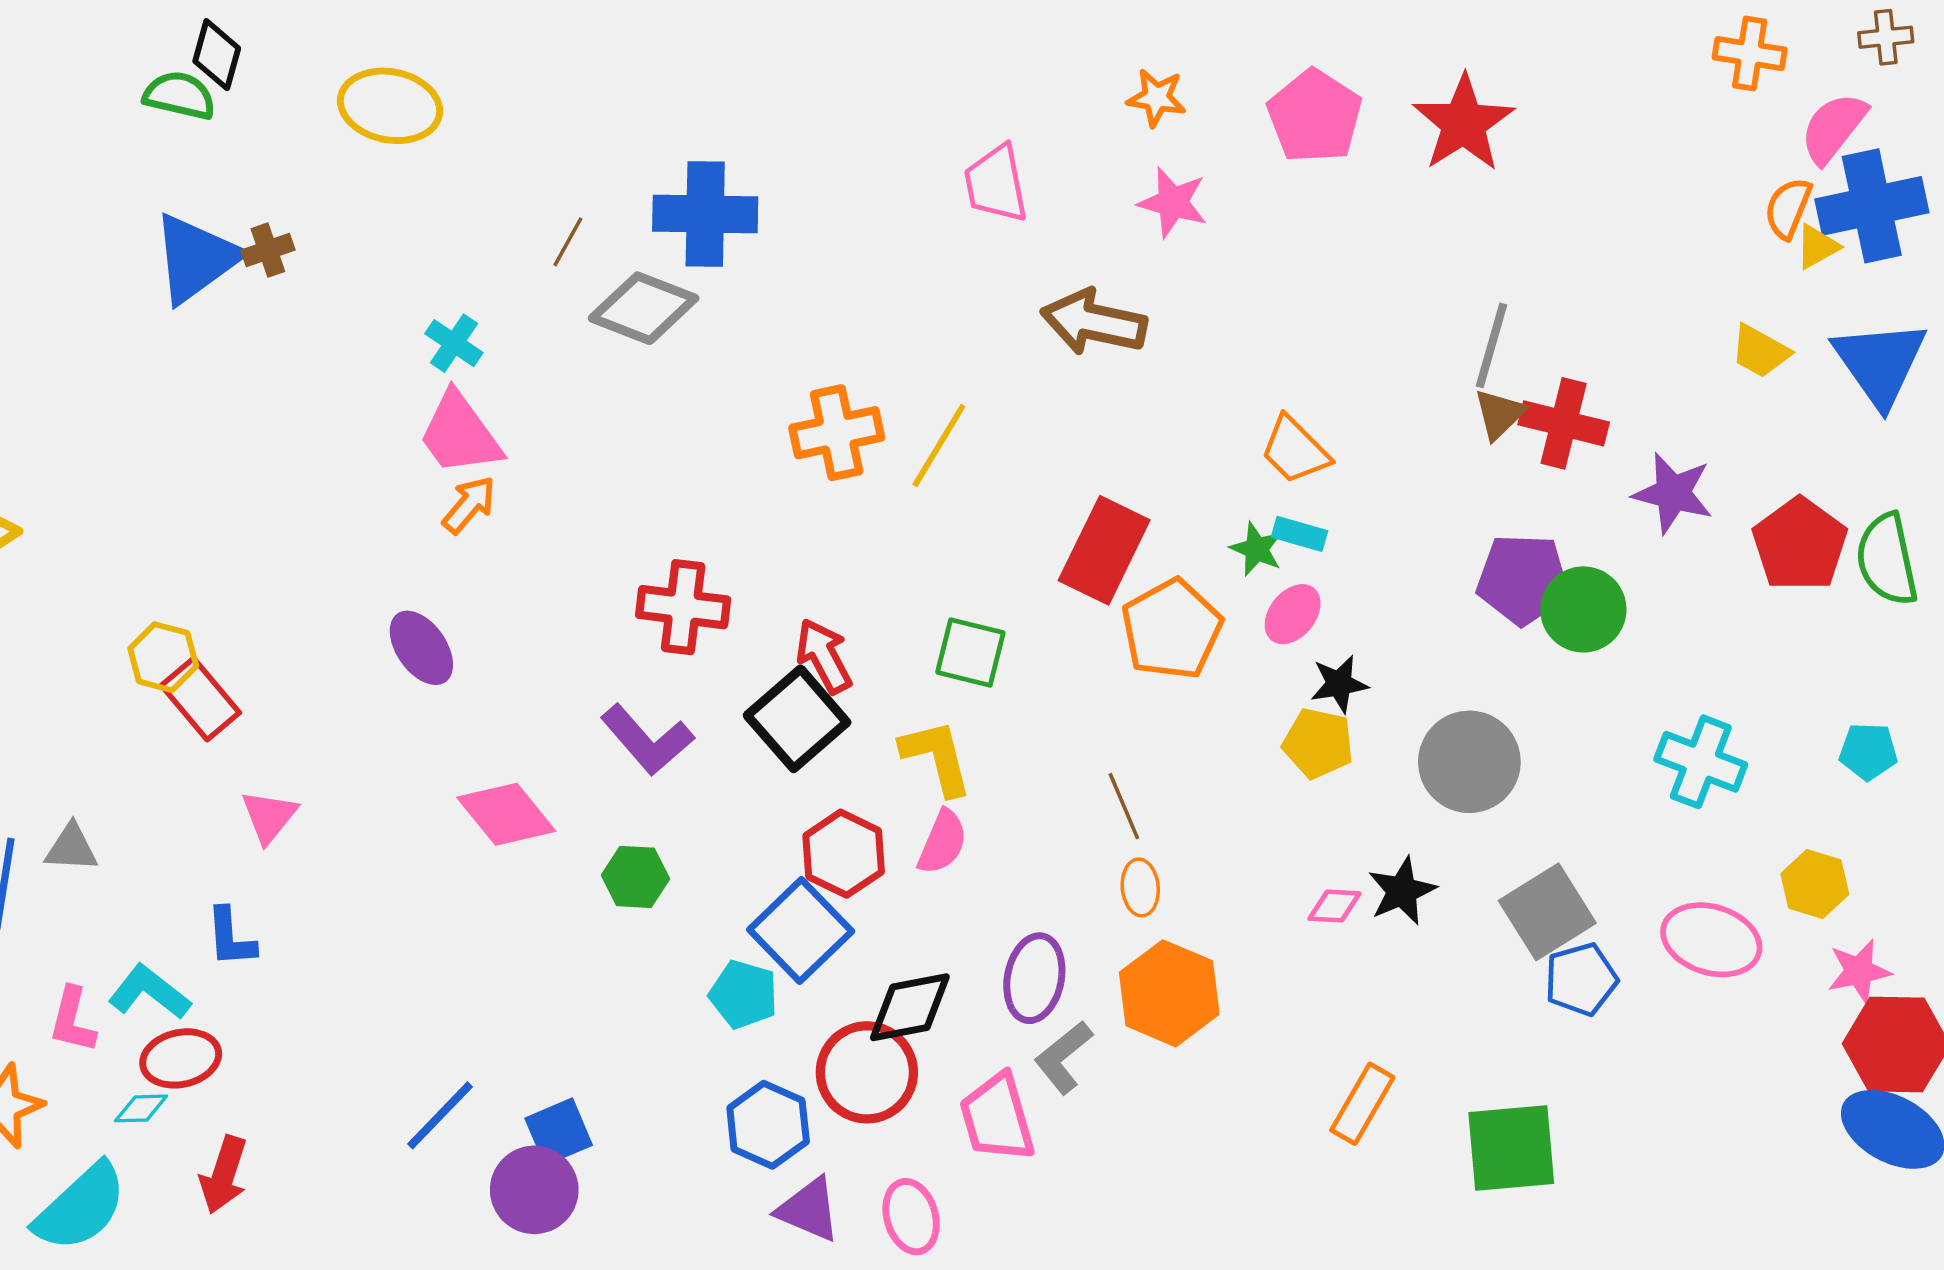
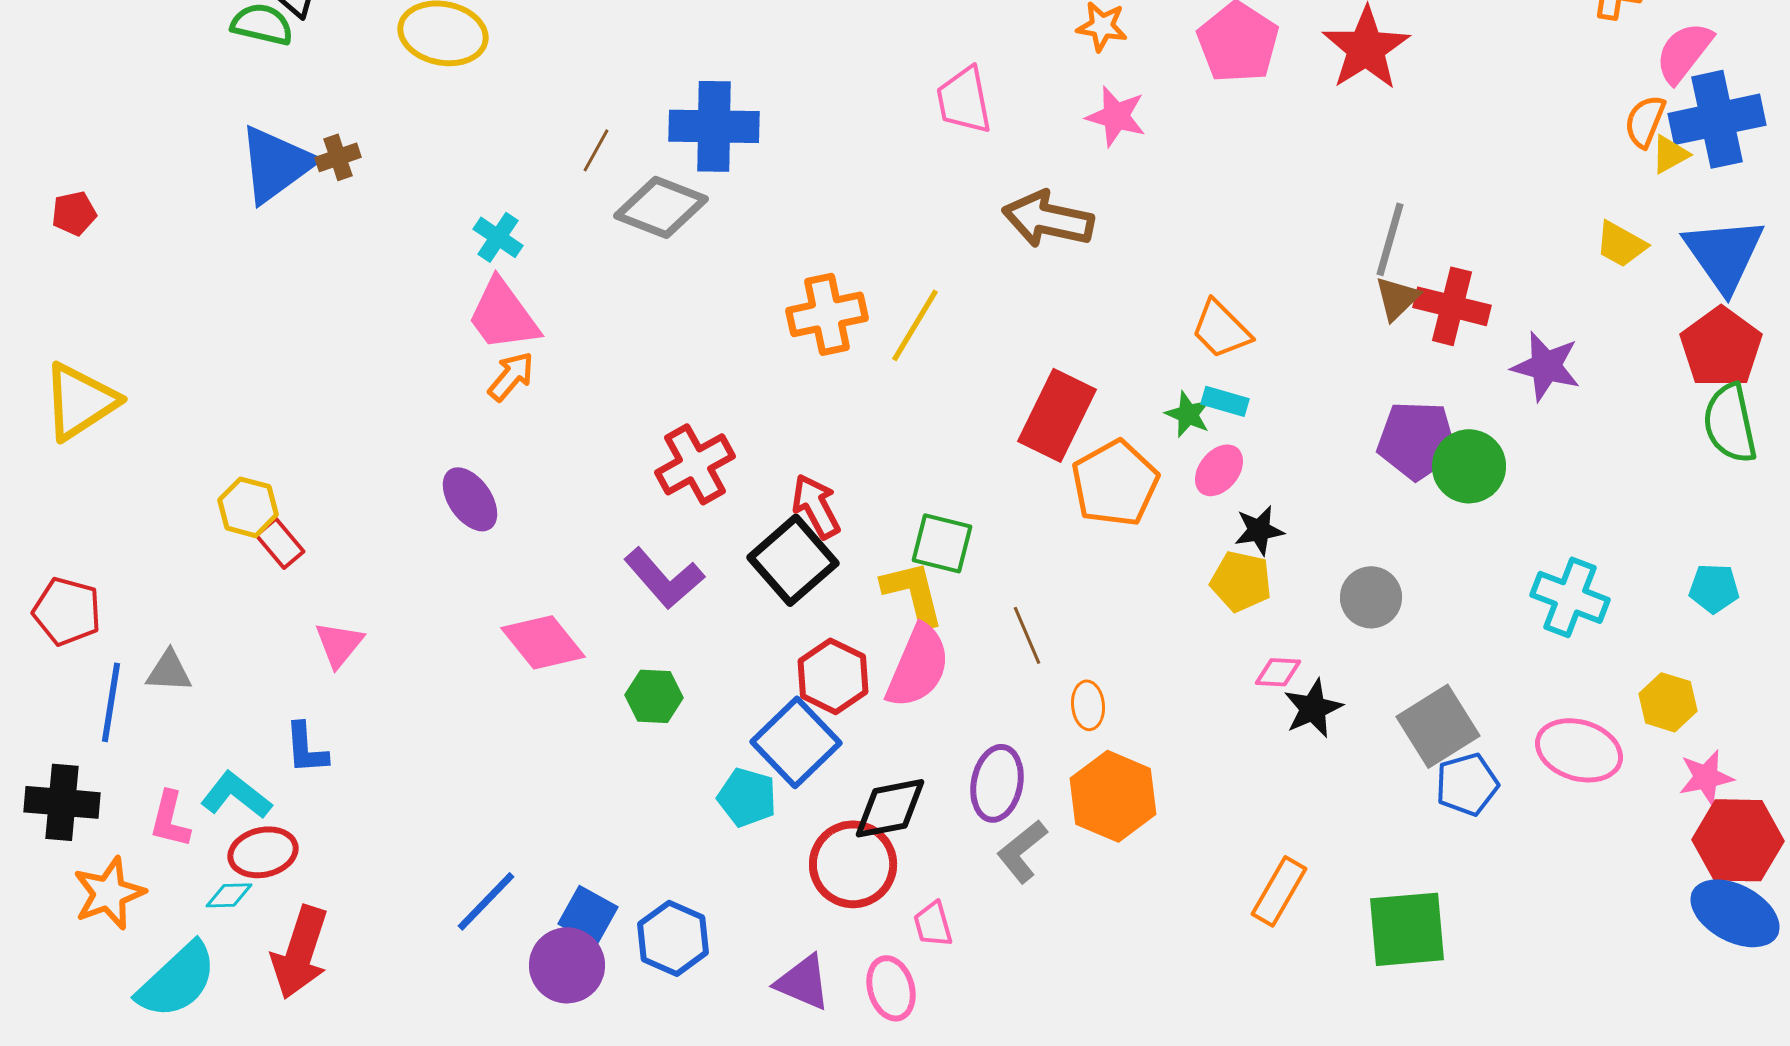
red pentagon: (1800, 544) -> (1721, 347), moved
red cross: (683, 607) -> (695, 464), turned -36
green square: (970, 653) -> (942, 543), moved
red rectangle: (200, 699) -> (280, 543), size x0.7
gray circle: (1469, 762) -> (1371, 597), size x0.7
brown line: (1124, 806) -> (1027, 635), moved
pink semicircle: (942, 842) -> (918, 666), size x1.5
pink diamond: (1334, 906) -> (1278, 672), moved
pink trapezoid: (997, 1118) -> (933, 924), moved, size x0.6
blue hexagon: (768, 1125) -> (673, 938), moved
blue square: (559, 1132) -> (588, 915), turned -38
red arrow: (224, 1175) -> (300, 952), size x1.4

